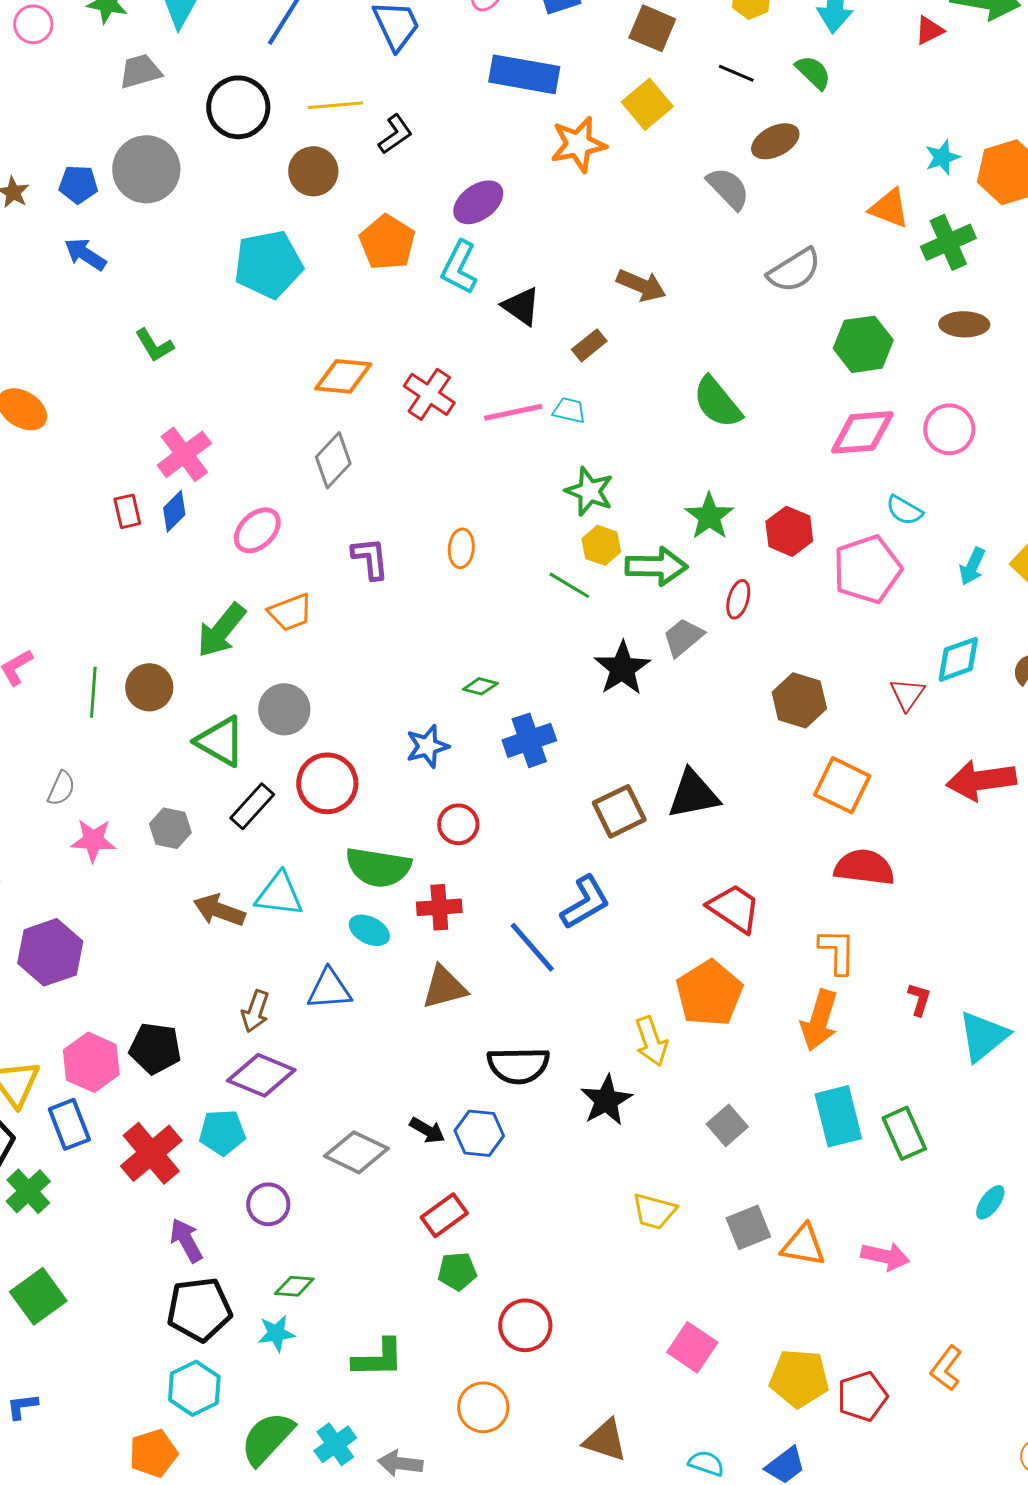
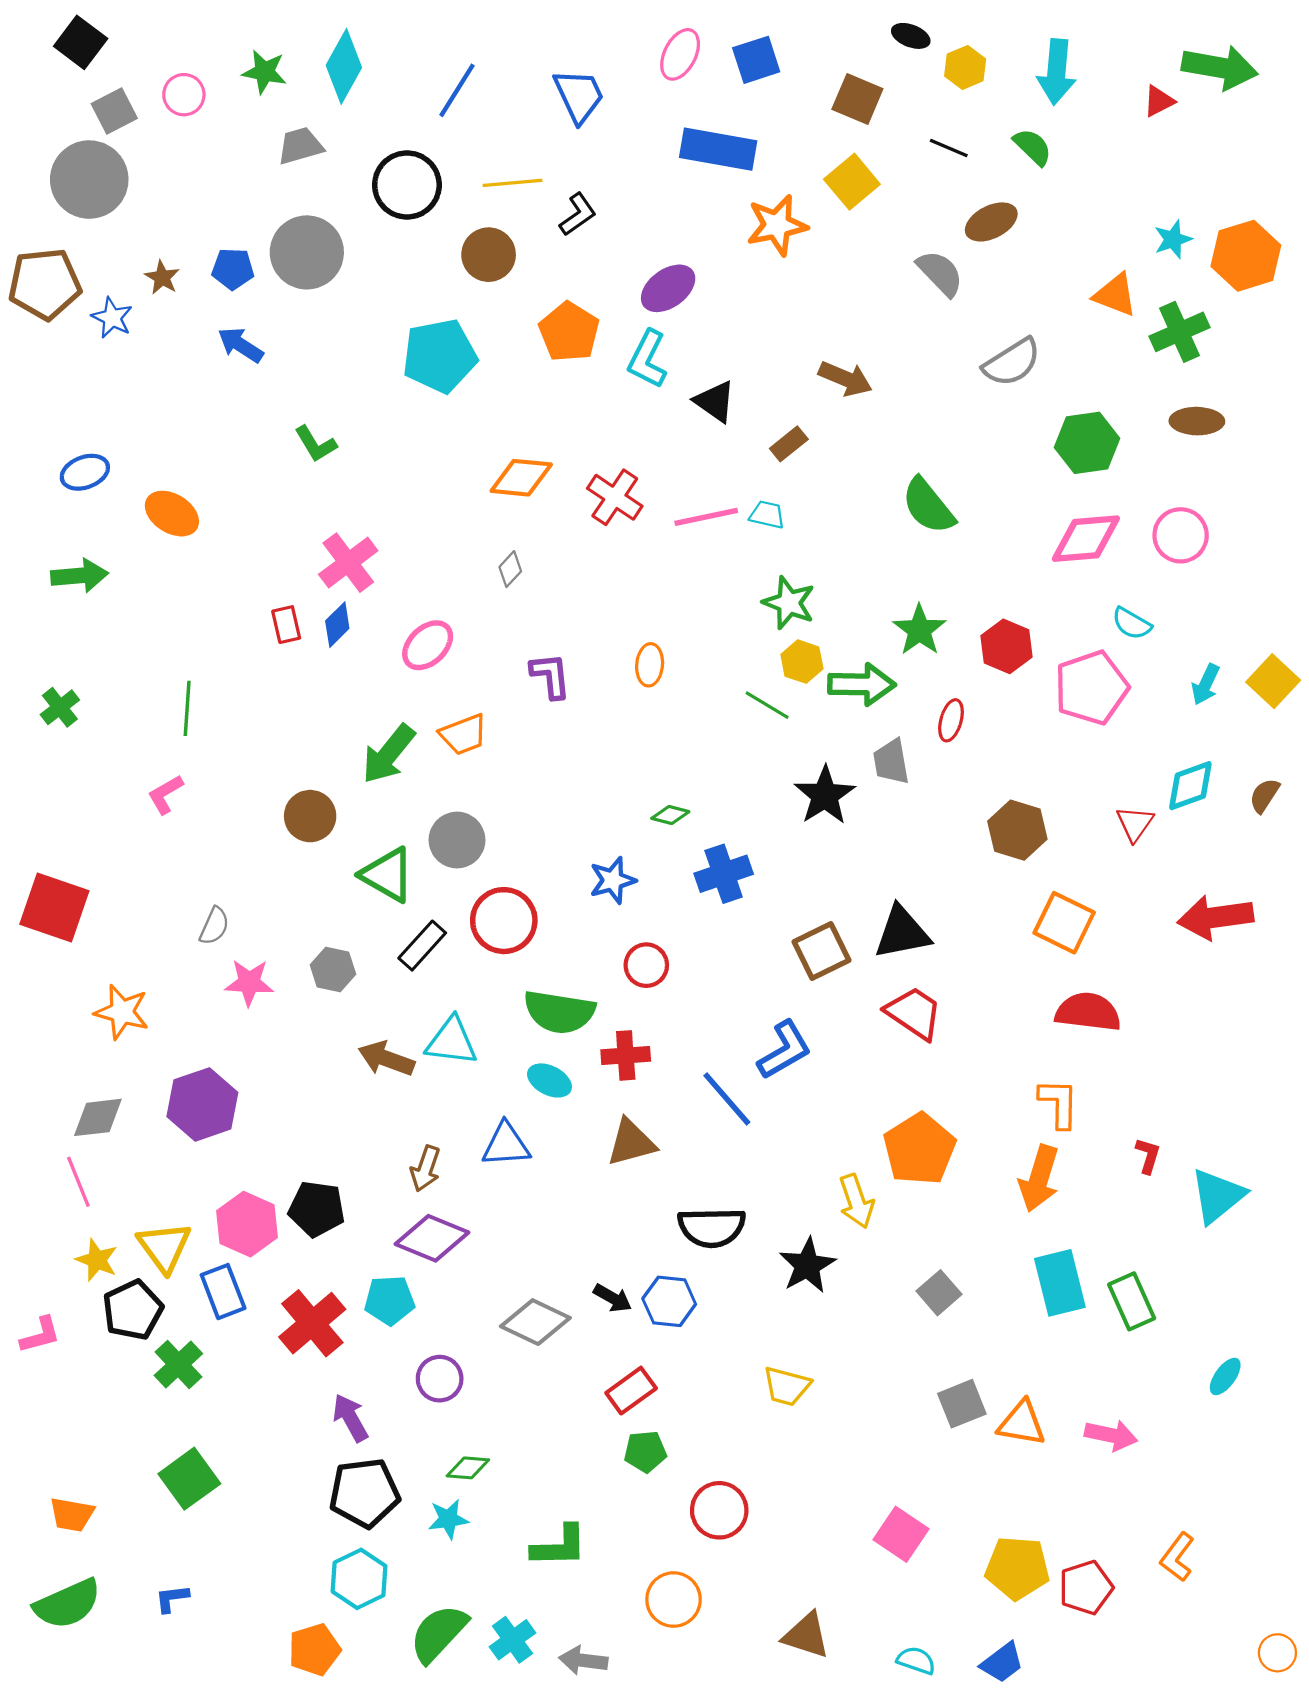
gray diamond: (333, 460) -> (510, 569), size x0.6
gray trapezoid: (683, 637) -> (891, 762), turned -60
green line: (93, 692) -> (187, 708), moved
red trapezoid: (734, 908) -> (914, 1013), moved
yellow trapezoid: (654, 1211) -> (787, 1386), moved

